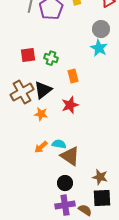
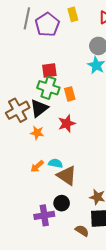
red square: (28, 55) -> (49, 70), moved
green cross: (51, 58) -> (48, 88), moved, size x1.5
purple cross: (65, 205) -> (44, 215), moved

